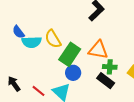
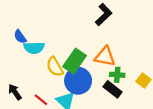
yellow semicircle: (53, 39) -> (55, 67), moved
blue circle: (73, 73) -> (78, 81), size x1.6

